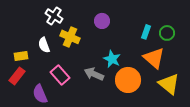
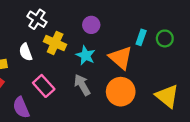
orange triangle: (154, 58) -> (121, 58), moved
cyan star: (112, 59) -> (86, 55), moved
gray arrow: (94, 74) -> (82, 85), turned 36

